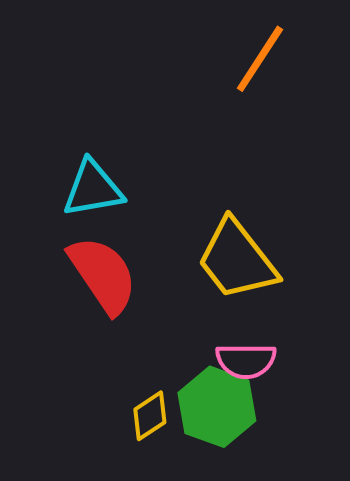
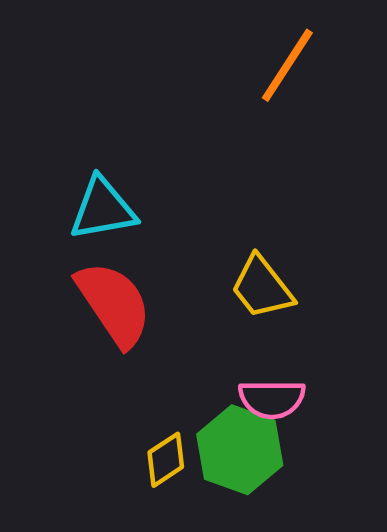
yellow trapezoid: (237, 260) -> (262, 287), size x0.7

